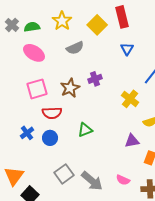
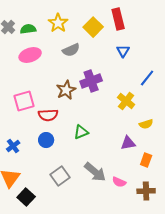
pink ellipse: (34, 53) -> (30, 55), turned -50
purple cross: (95, 79) -> (91, 81), size x1.5
pink square: (37, 89) -> (24, 101), moved
blue cross: (27, 133) -> (13, 146), moved
gray arrow: (92, 181) -> (95, 172), moved

